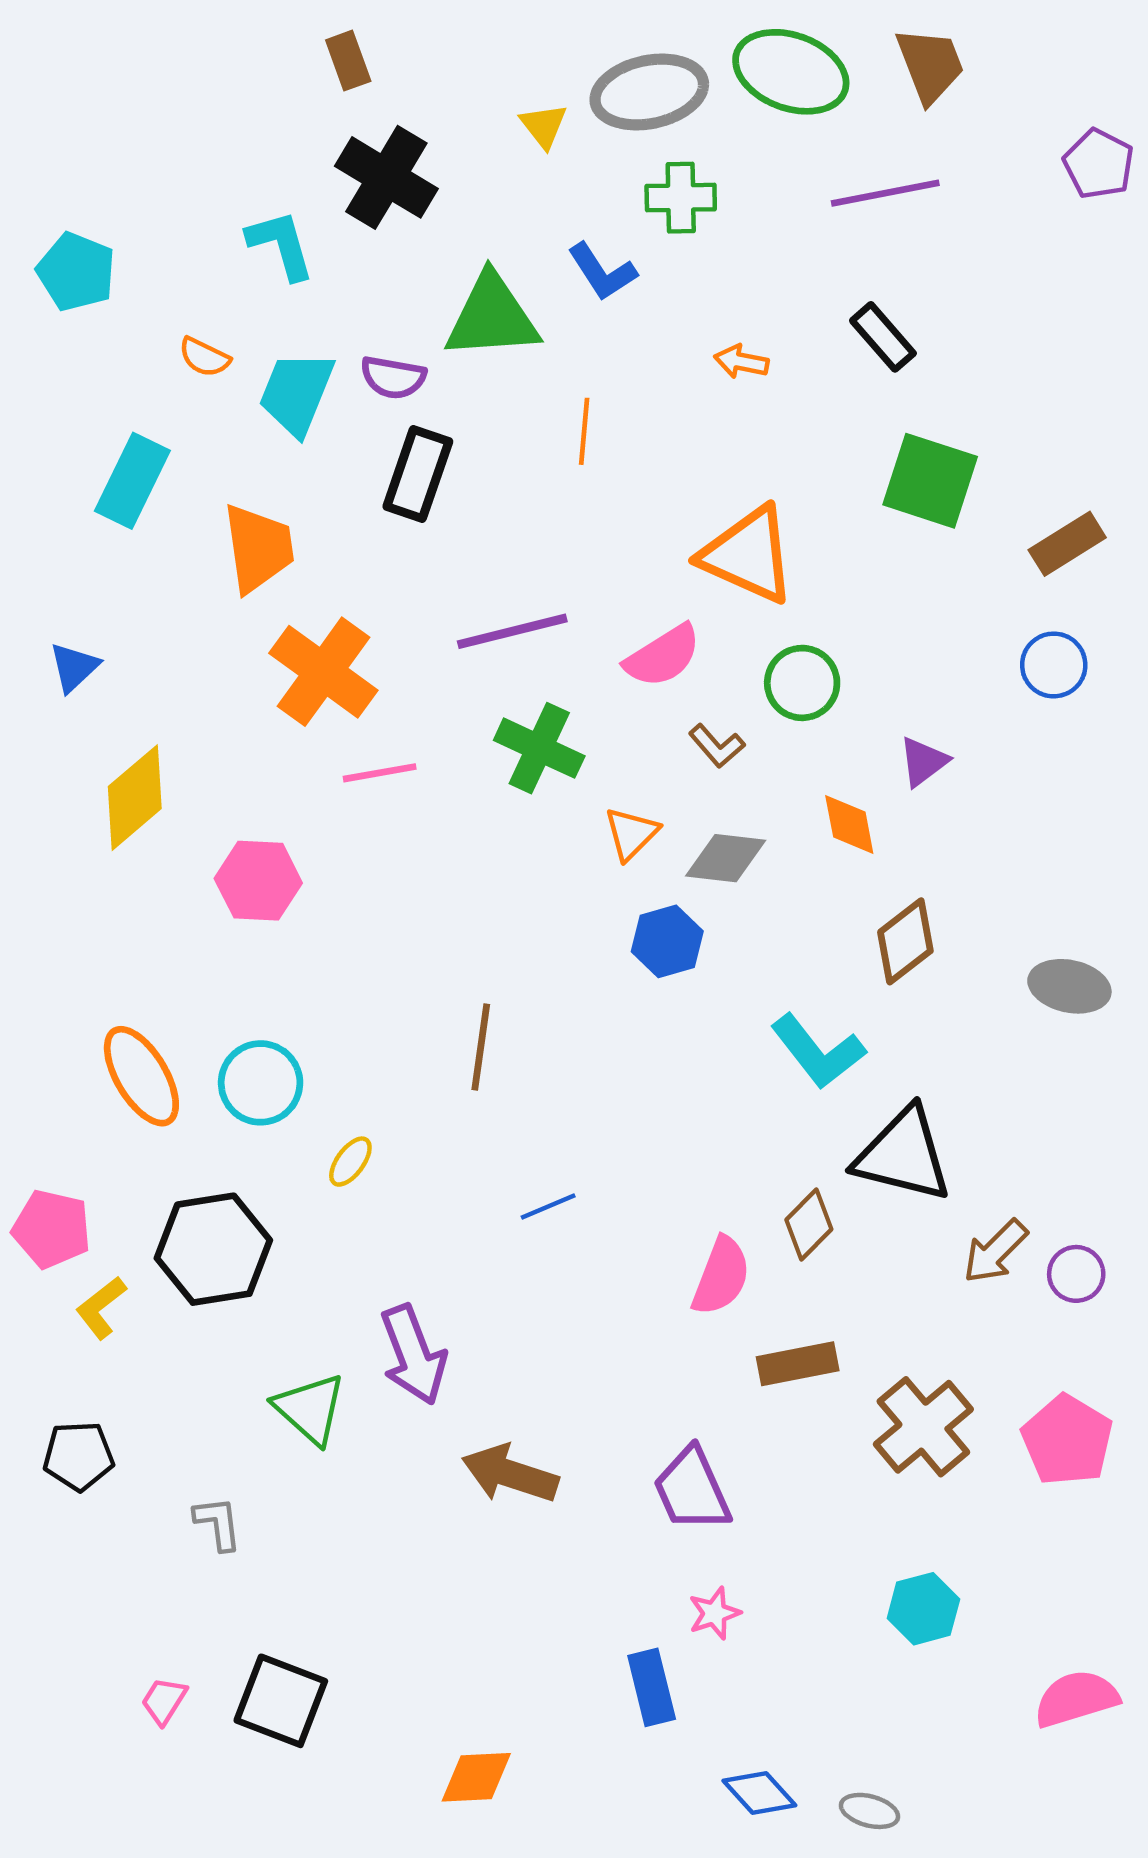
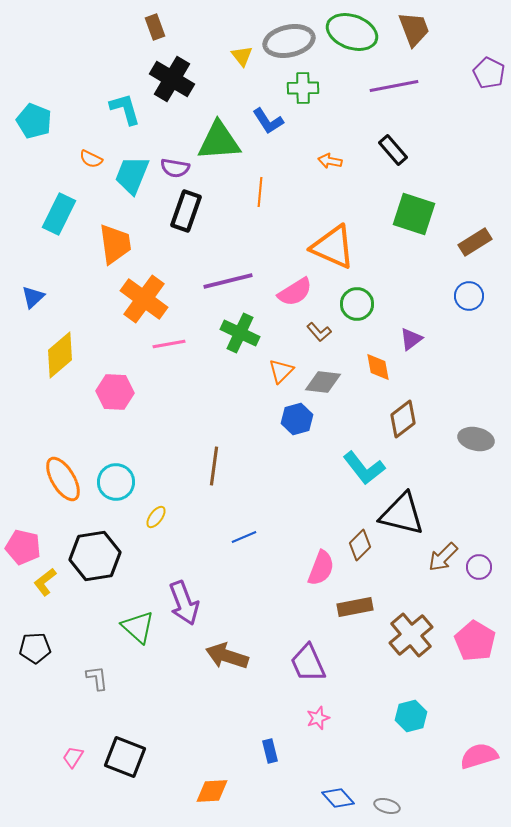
blue rectangle: (652, 1687) -> (270, 751), moved, size x0.7

